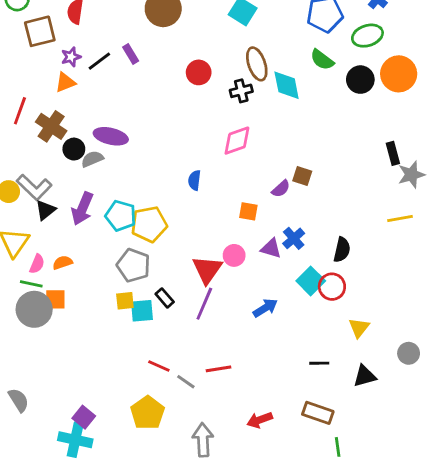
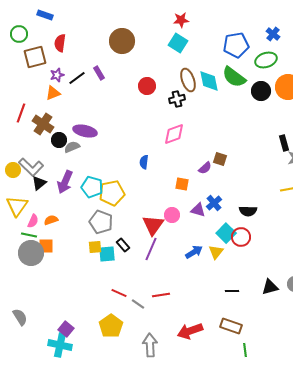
green semicircle: (322, 60) -> (234, 77), size x1.4
cyan diamond: (287, 85) -> (209, 81), moved
black semicircle: (342, 250) -> (248, 211), turned 78
yellow triangle: (359, 328) -> (216, 252), moved
black triangle: (365, 376) -> (270, 287), moved
red arrow: (260, 420) -> (190, 331), size x1.4

